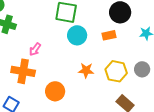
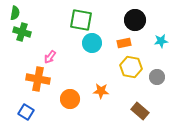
orange star: (86, 70) -> (101, 91), moved
yellow hexagon: (116, 71) -> (131, 67), moved

